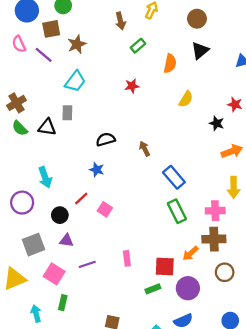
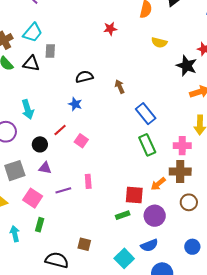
cyan trapezoid: (75, 81) -> (33, 33), moved
yellow semicircle: (186, 99) -> (159, 43), turned 70
black star: (217, 123) -> (187, 66), size x1.5
pink rectangle: (127, 258) -> (88, 181), moved

